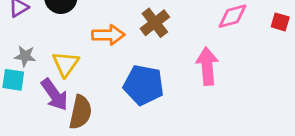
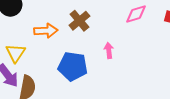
pink arrow: (207, 66) -> (109, 50), moved, size x0.6

